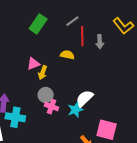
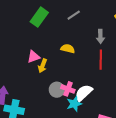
red line: (82, 36) -> (101, 60), moved
gray circle: (46, 95) -> (57, 90), moved
pink cross: (51, 107) -> (68, 89), moved

